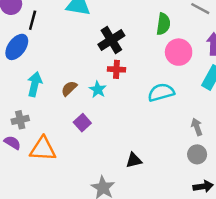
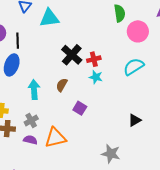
black cross: (111, 40) -> (72, 55), moved
cyan star: (98, 90) -> (96, 77), moved
black triangle: (134, 160) -> (135, 120), moved

